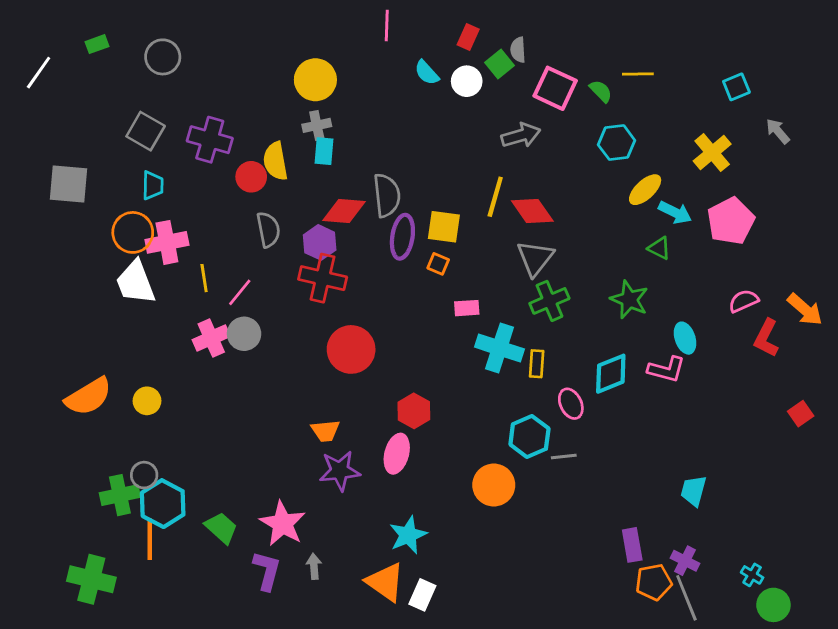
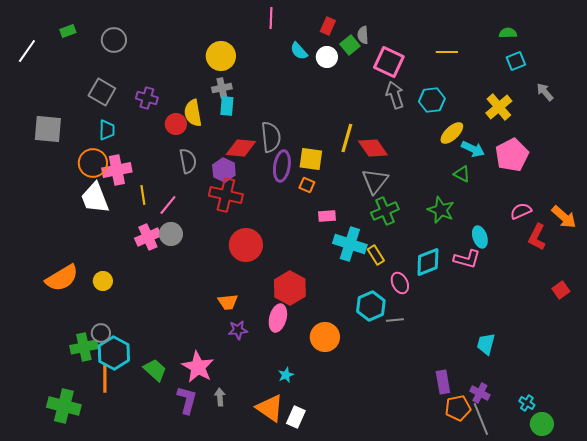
green semicircle: (601, 91) -> (508, 33), moved, turned -48
gray arrow: (521, 135) -> (395, 95), moved, turned -92
purple cross: (210, 140) -> (147, 98), size x0.7
yellow rectangle: (537, 364) -> (376, 255), turned -36
red hexagon: (414, 411) -> (290, 288), size x1.4
purple star: (340, 471) -> (238, 330), size x0.7
orange circle: (494, 485) -> (325, 337), moved
cyan star: (408, 535) -> (286, 375), size x0.6

